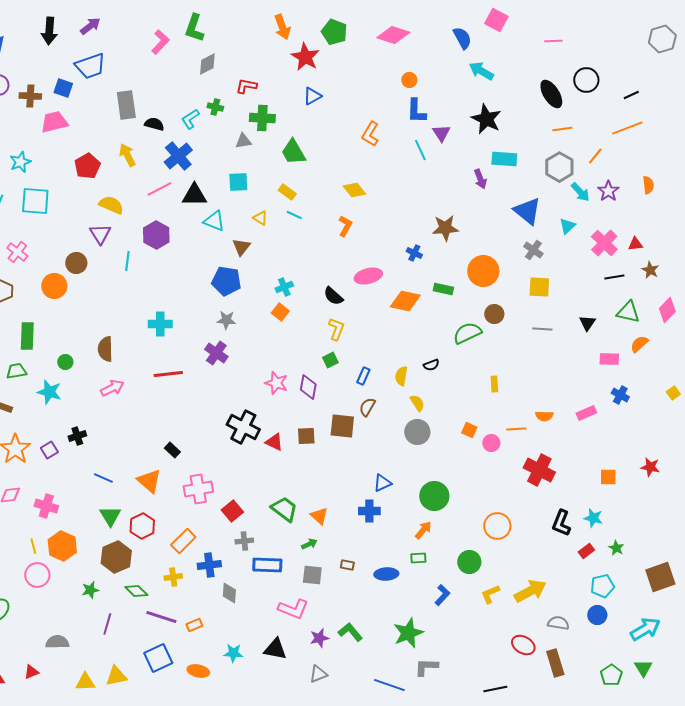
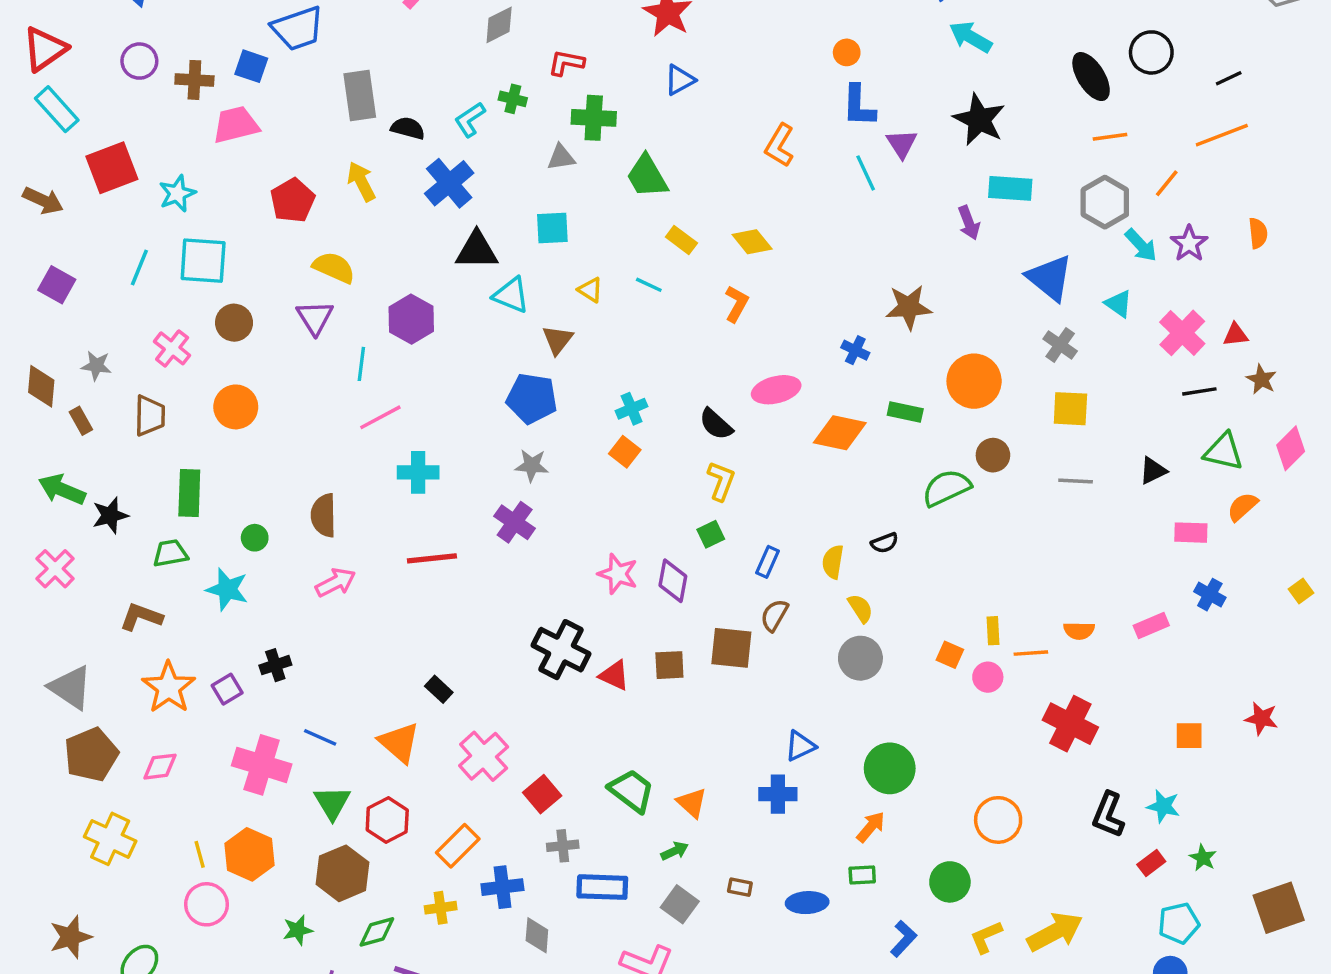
pink line: (159, 189) -> (380, 417), moved
yellow rectangle: (287, 192) -> (681, 240), moved
cyan triangle: (567, 226) -> (1119, 304), turned -42
brown circle: (76, 263) -> (234, 323), moved
black triangle: (587, 323) -> (1153, 471), turned 30
yellow rectangle: (494, 384) -> (993, 631), moved
pink cross: (198, 489) -> (484, 756), turned -32
pink cross: (46, 506) -> (262, 765), moved, size x1.4
gray square: (312, 575) -> (680, 904), turned 30
green diamond: (136, 591) -> (377, 932), turned -60

